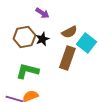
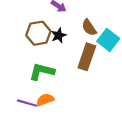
brown semicircle: (69, 32) -> (89, 28), turned 84

